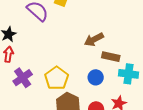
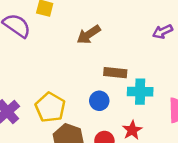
brown arrow: (94, 39) -> (89, 35), moved

